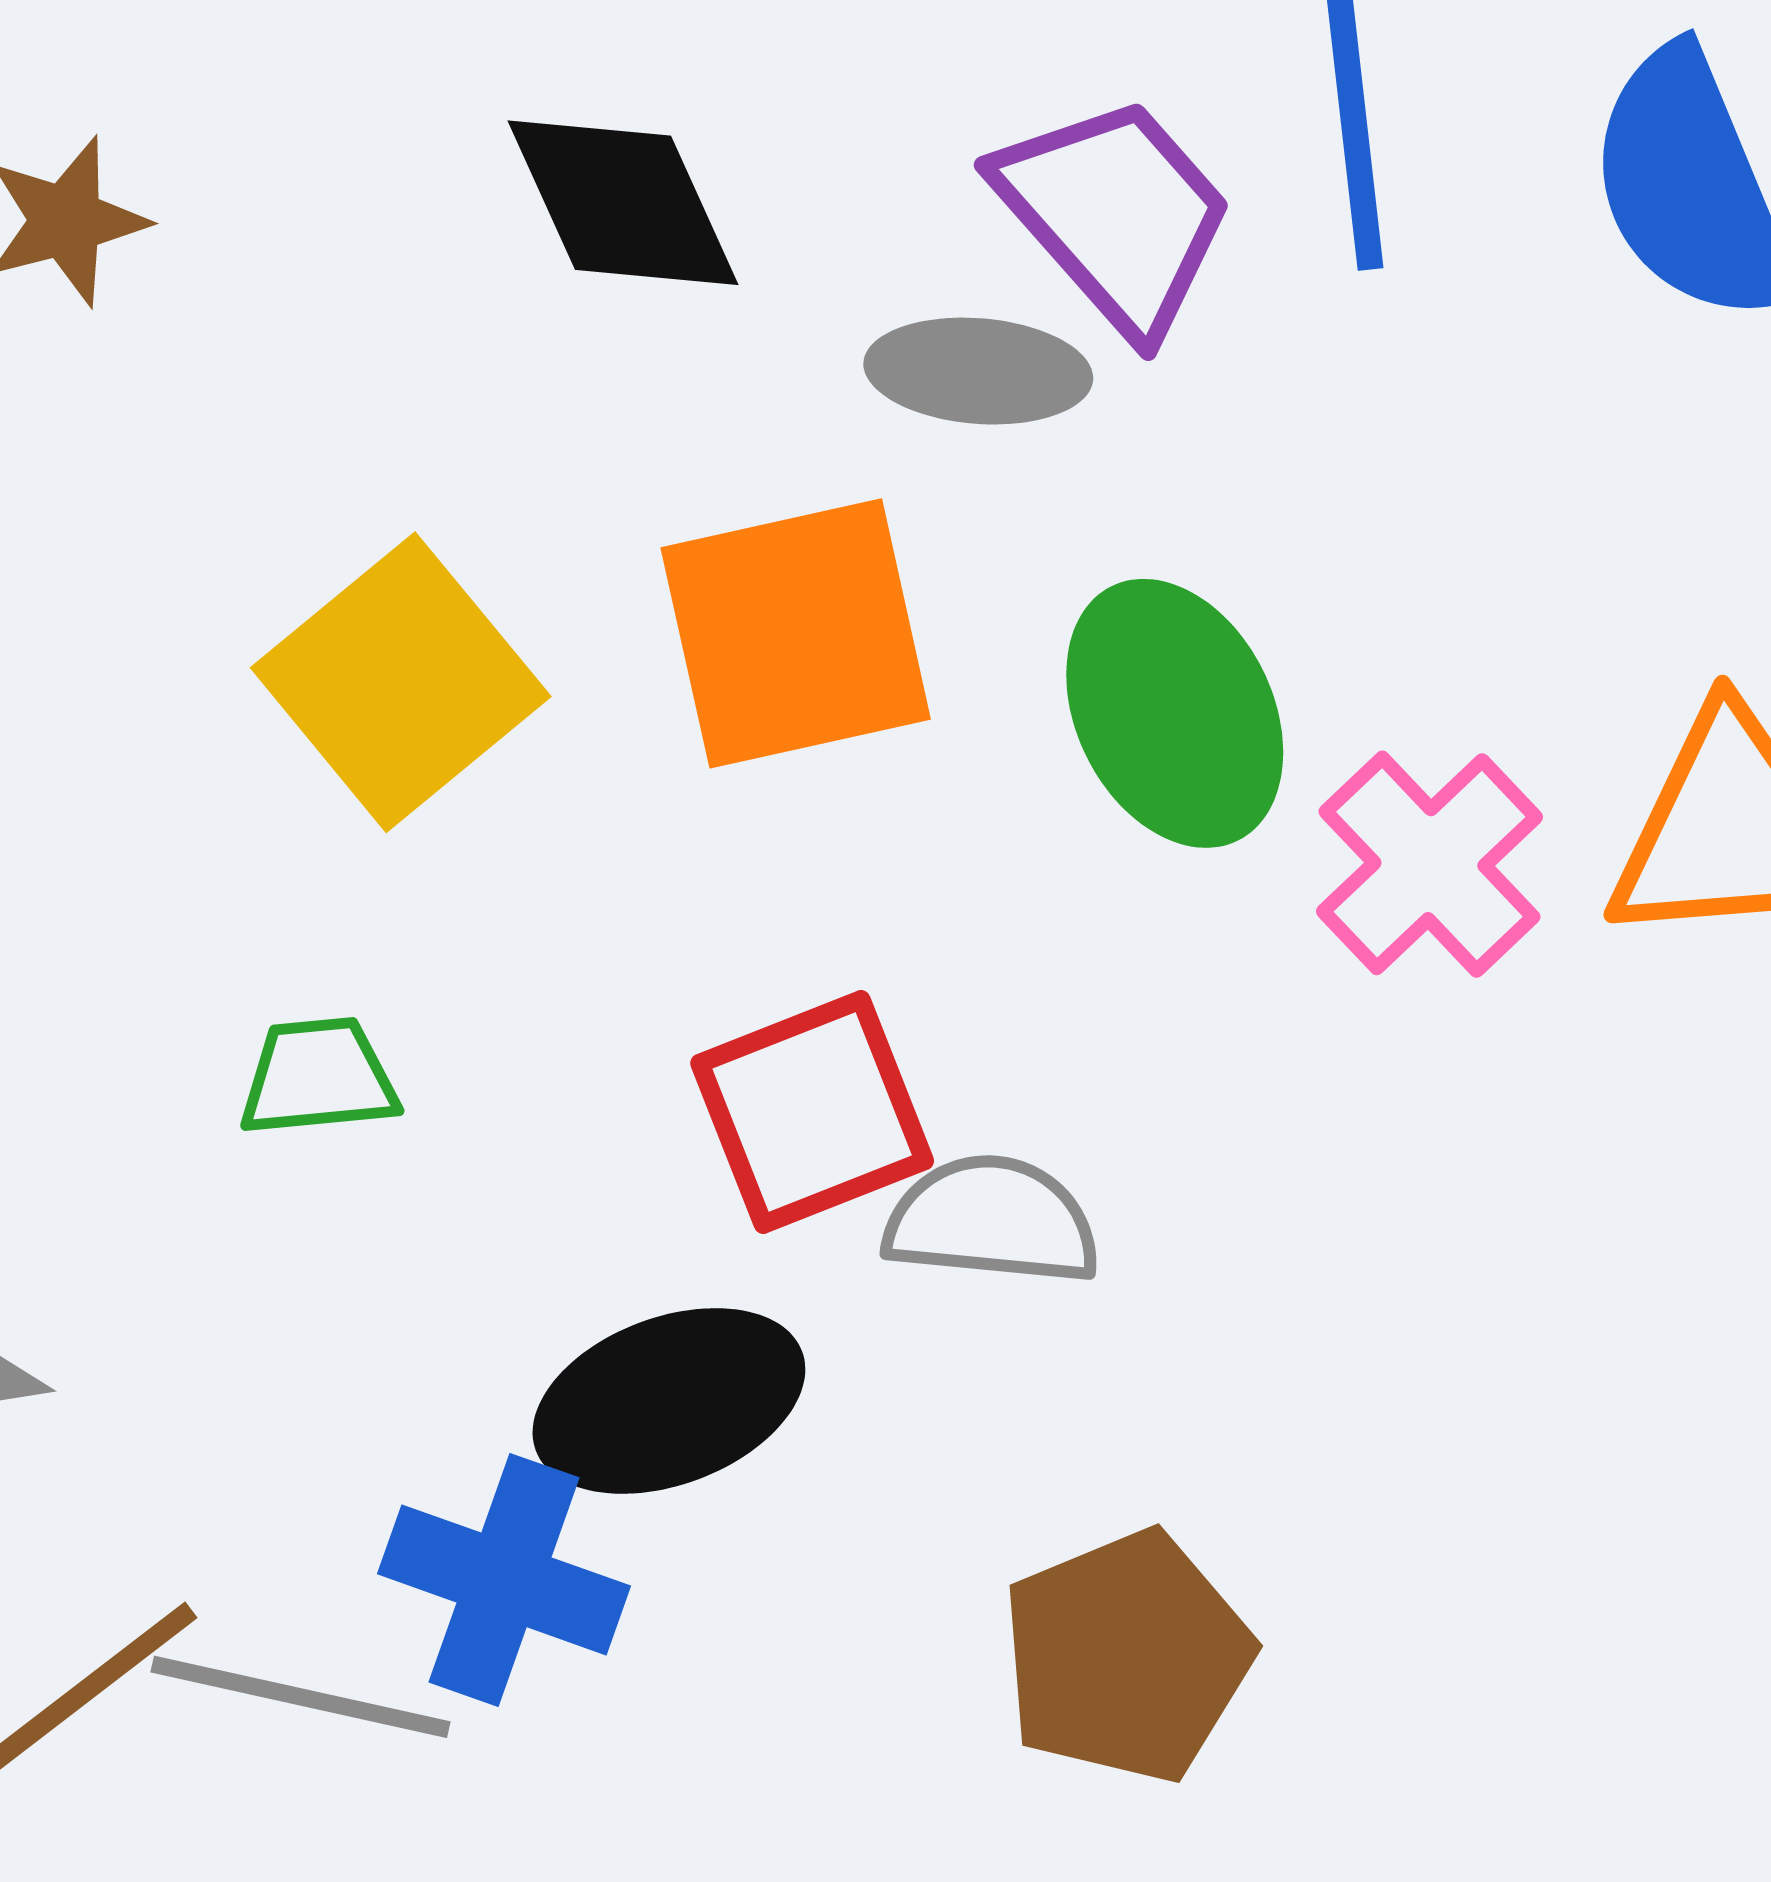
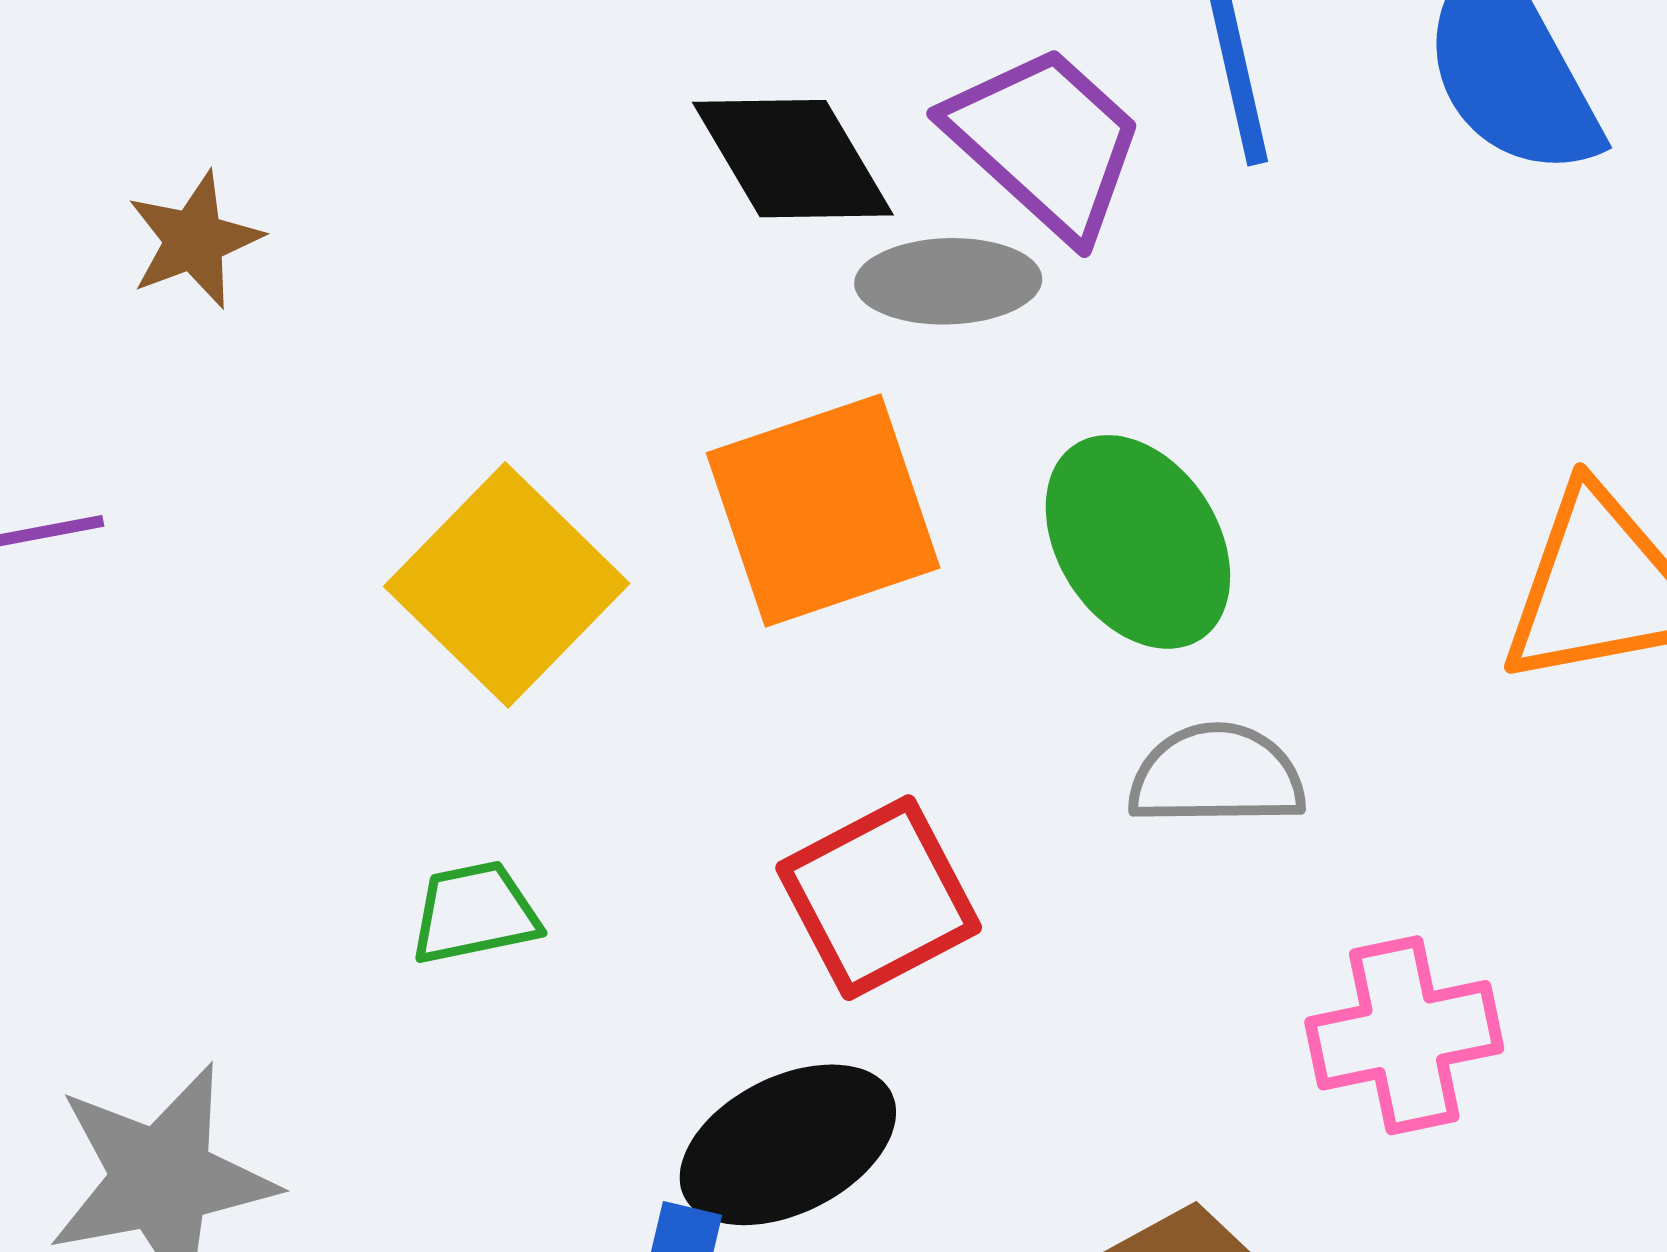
black diamond: (623, 203) -> (793, 159), moved
pink cross: (1429, 864) -> (1404, 1035), moved, turned 38
gray semicircle: (992, 1221) -> (1217, 775), moved

